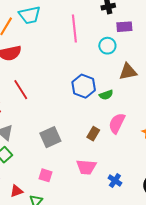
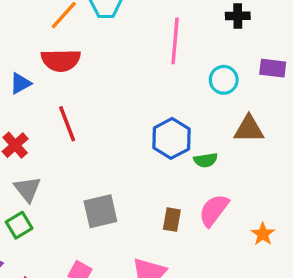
purple rectangle: (124, 27) -> (273, 68), moved
brown rectangle: (93, 134) -> (172, 220), turned -32

